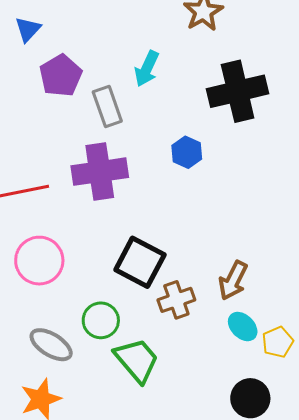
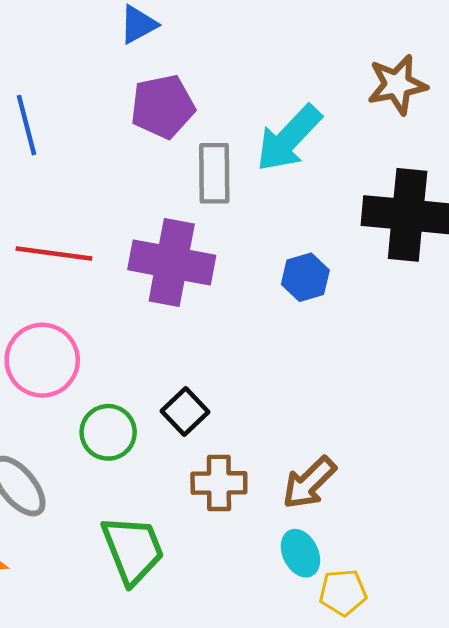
cyan arrow: (147, 69) -> (289, 138), size x1.4
black square: (140, 262) -> (185, 412), size x0.6
green circle: (101, 320) -> (108, 432), moved

